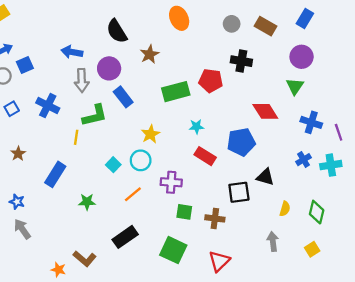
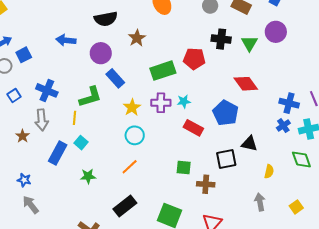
black semicircle: (117, 31) -> (106, 19), turned -65
gray arrow: (82, 80) -> (42, 120), moved
green triangle: (295, 86) -> (249, 43), moved
blue cross: (311, 122) -> (289, 103), moved
yellow star: (150, 134) -> (132, 107), moved
blue pentagon: (241, 142) -> (226, 113), turned -30
cyan square: (113, 165) -> (81, 143), moved
purple cross: (171, 182) -> (161, 103), moved
green square: (184, 212) -> (184, 167), moved
green diamond: (317, 212) -> (301, 160), moved, turned -30

